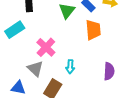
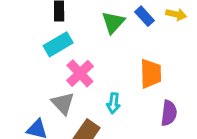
cyan rectangle: (15, 30) -> (58, 44), moved
orange trapezoid: (93, 30) -> (151, 74), moved

